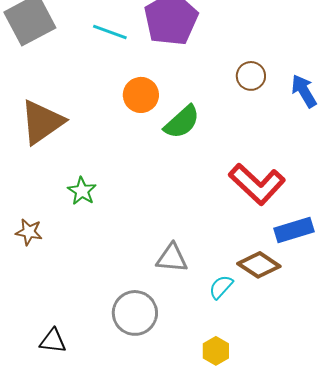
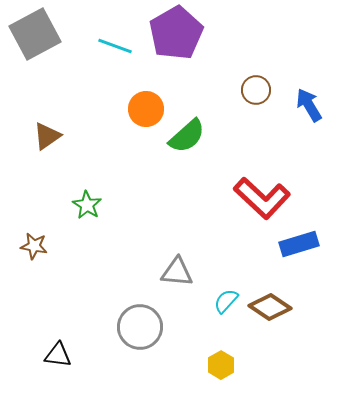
brown triangle: (42, 122) -> (47, 136), size x0.6
brown diamond: (259, 265) -> (270, 307), moved

